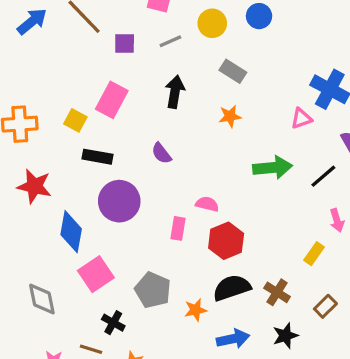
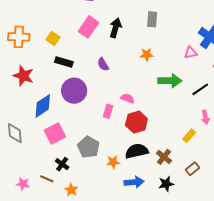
gray rectangle: (233, 71) -> (152, 19), turned 56
pink rectangle: (112, 100) -> (88, 27), moved
orange star: (230, 116) -> (147, 55), moved
blue diamond: (71, 232) -> (43, 106), turned 40
gray diamond: (42, 299) -> (15, 133), moved

